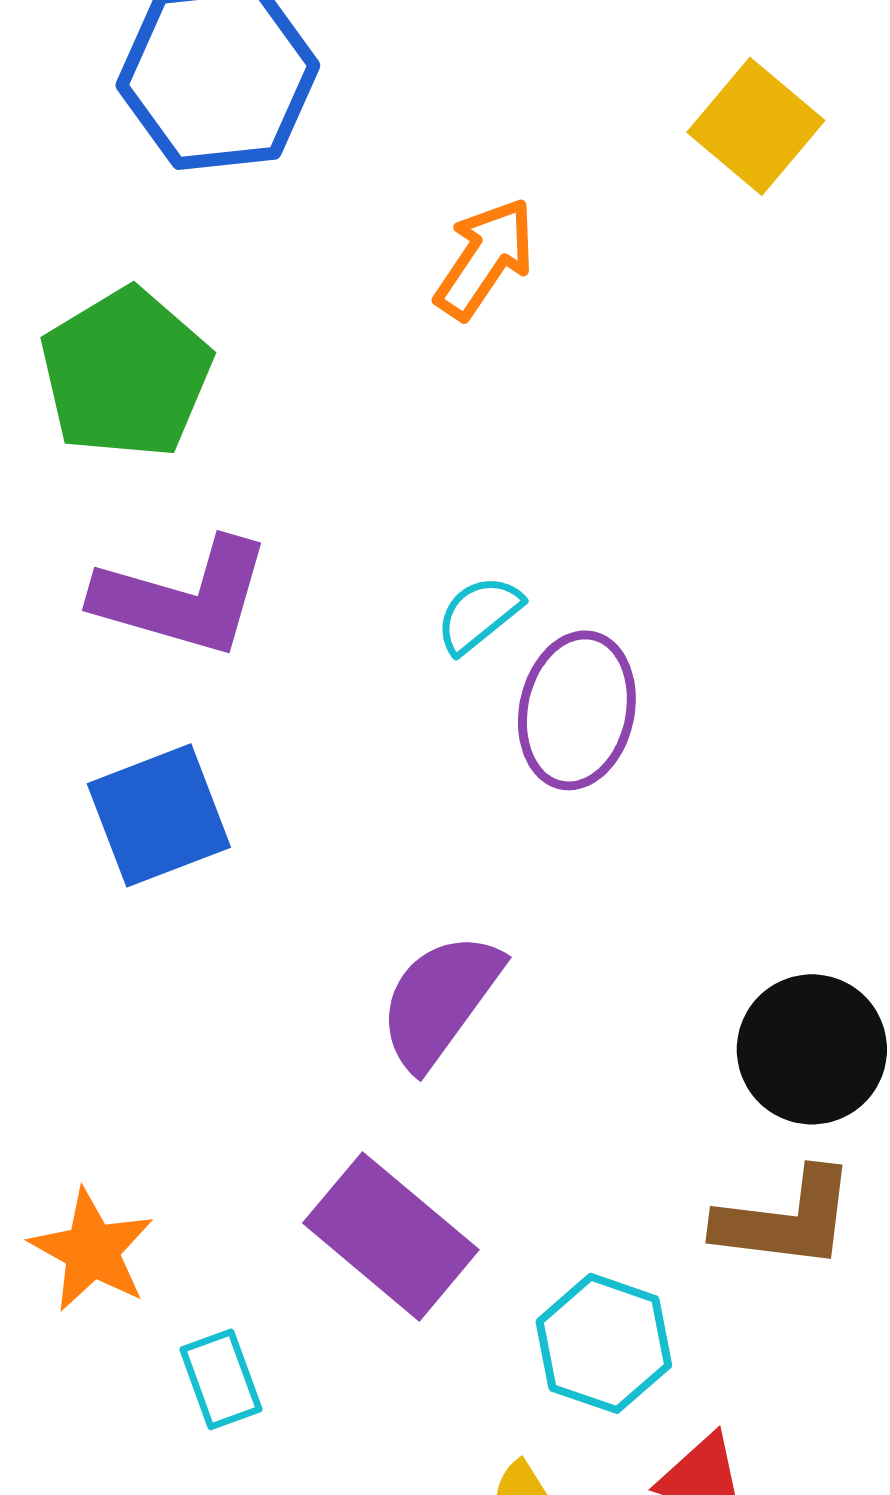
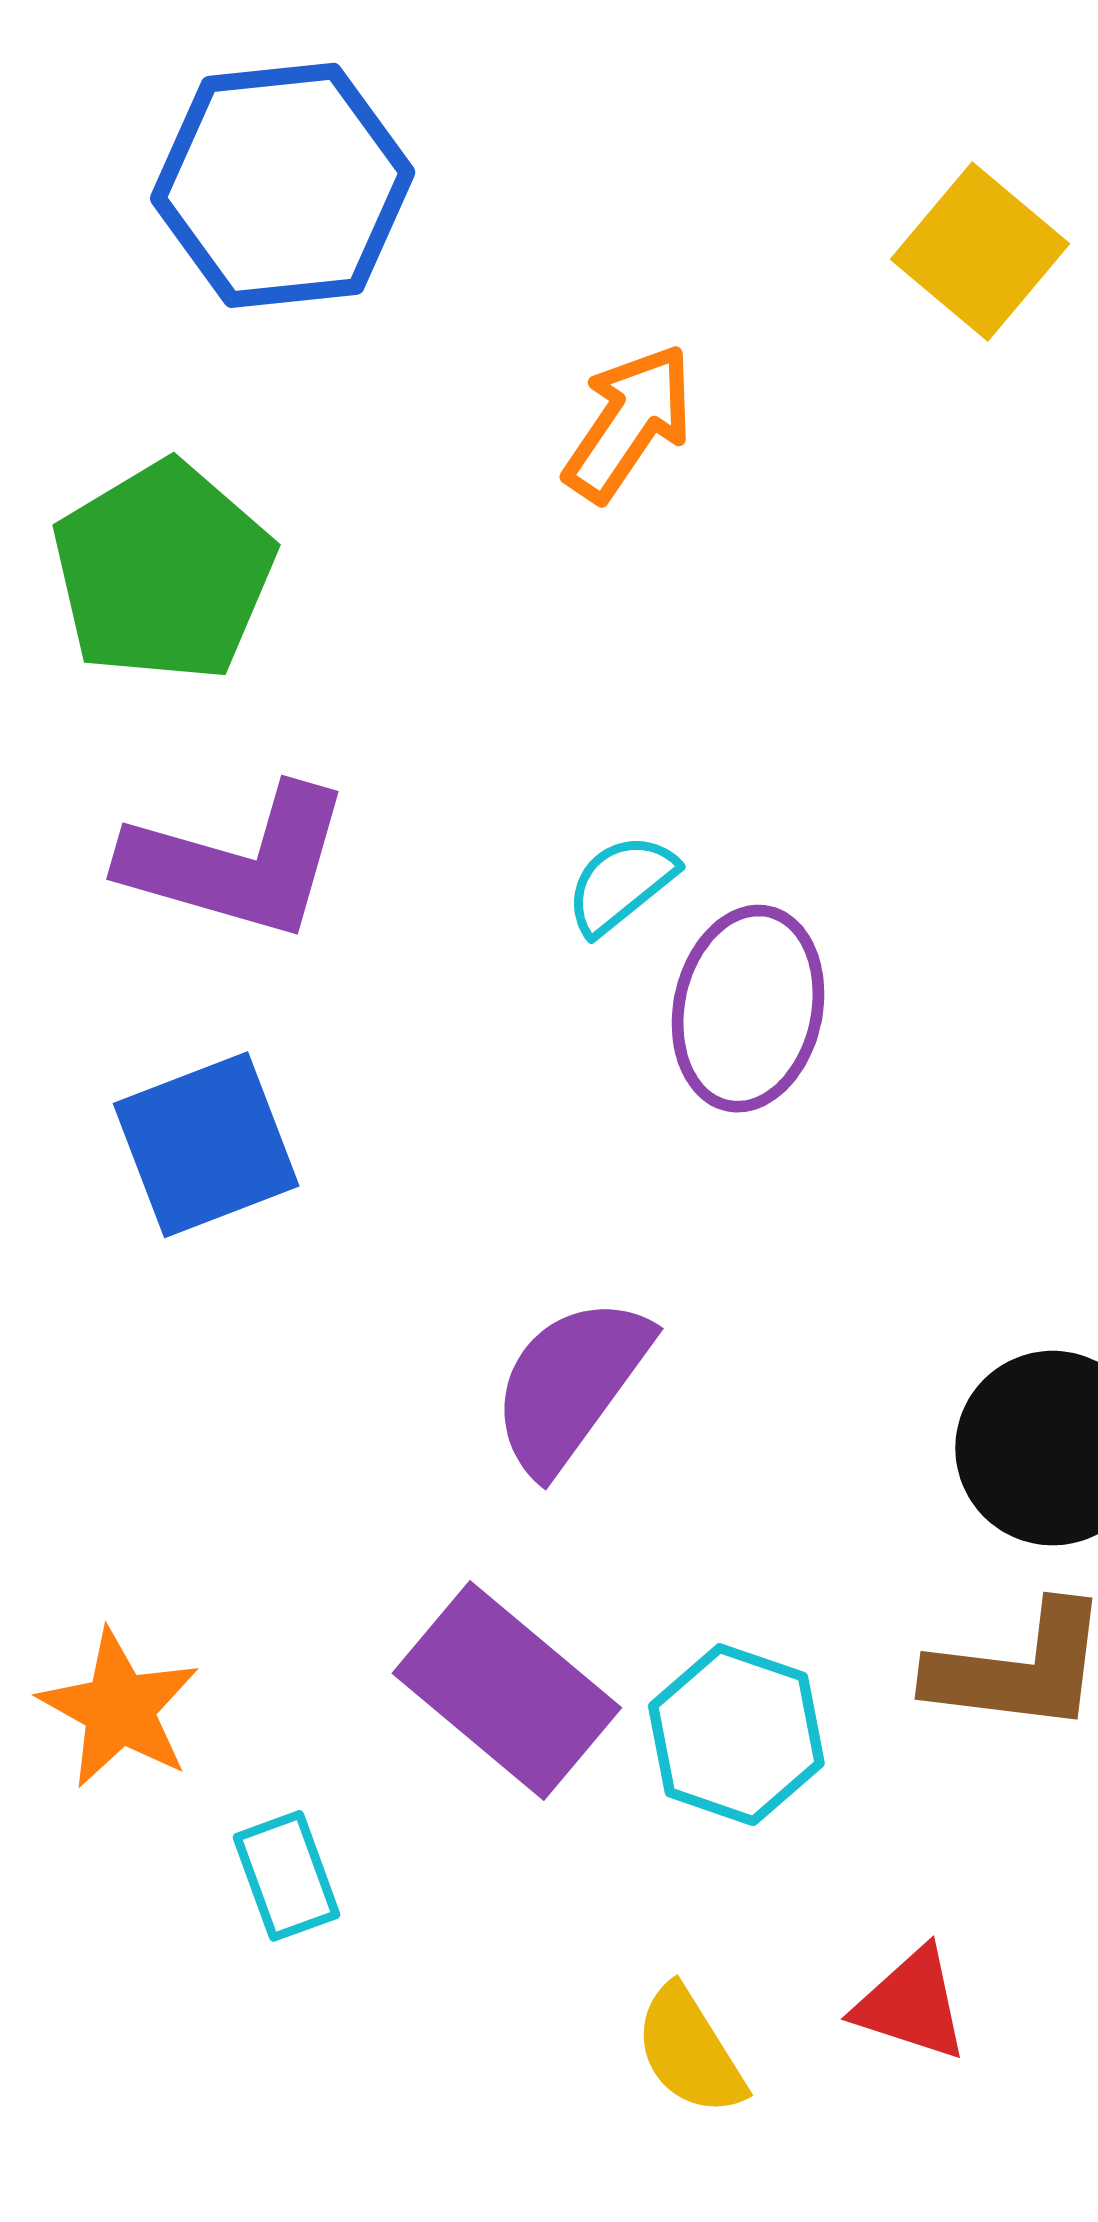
cyan hexagon: (604, 1343) -> (736, 1735), moved

